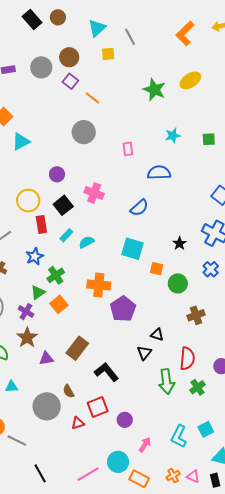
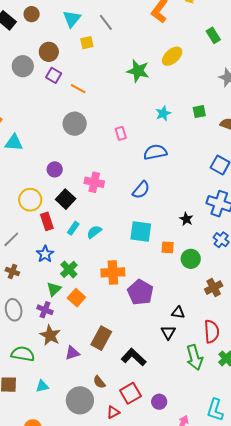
cyan triangle: (21, 142) -> (14, 143), turned 42

